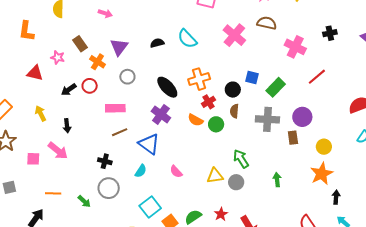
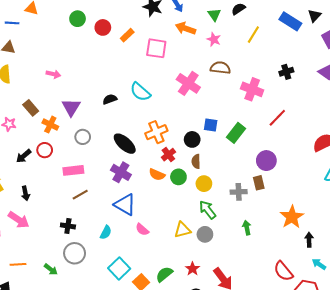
gray cross: (267, 119) -> (239, 192), moved, size x0.7
blue triangle: (149, 144) -> (125, 205), moved
yellow circle: (324, 147) -> (204, 184), moved

